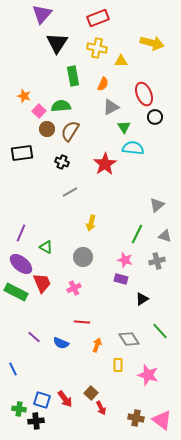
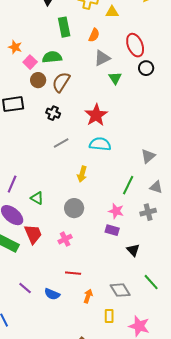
cyan semicircle: (133, 148) -> (100, 144), moved
black triangle: (142, 299) -> (133, 250), turned -40

